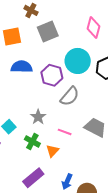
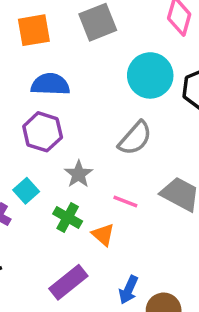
purple hexagon: (52, 75) -> (43, 132), moved
orange triangle: (52, 151) -> (103, 235), turned -32

